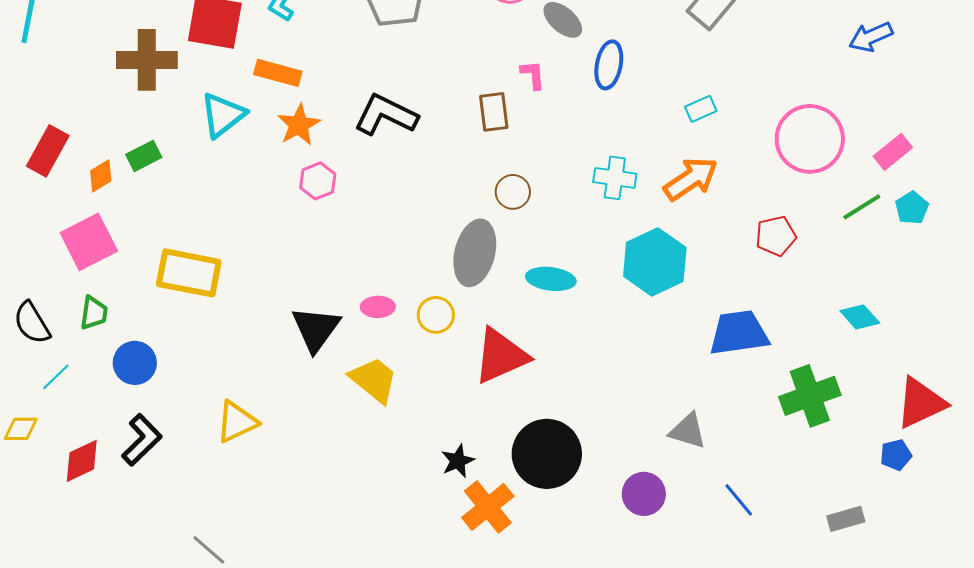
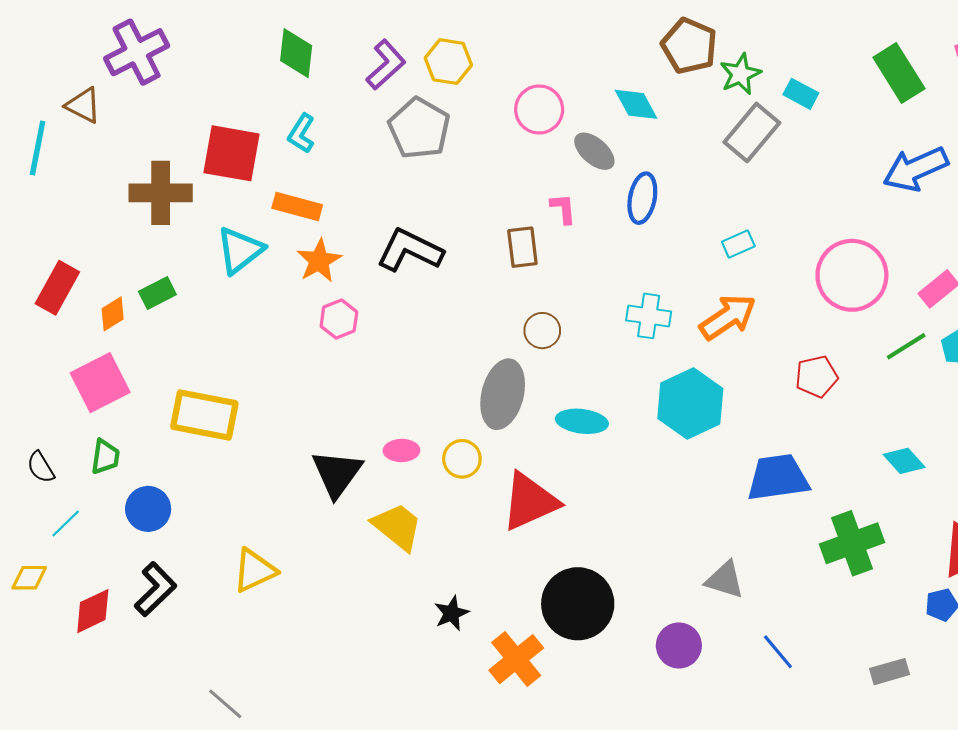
blue arrow: (871, 37) -> (916, 169), size x1.4
black semicircle: (32, 323) -> (41, 467), size x0.7
black star: (458, 461) -> (452, 613), moved

